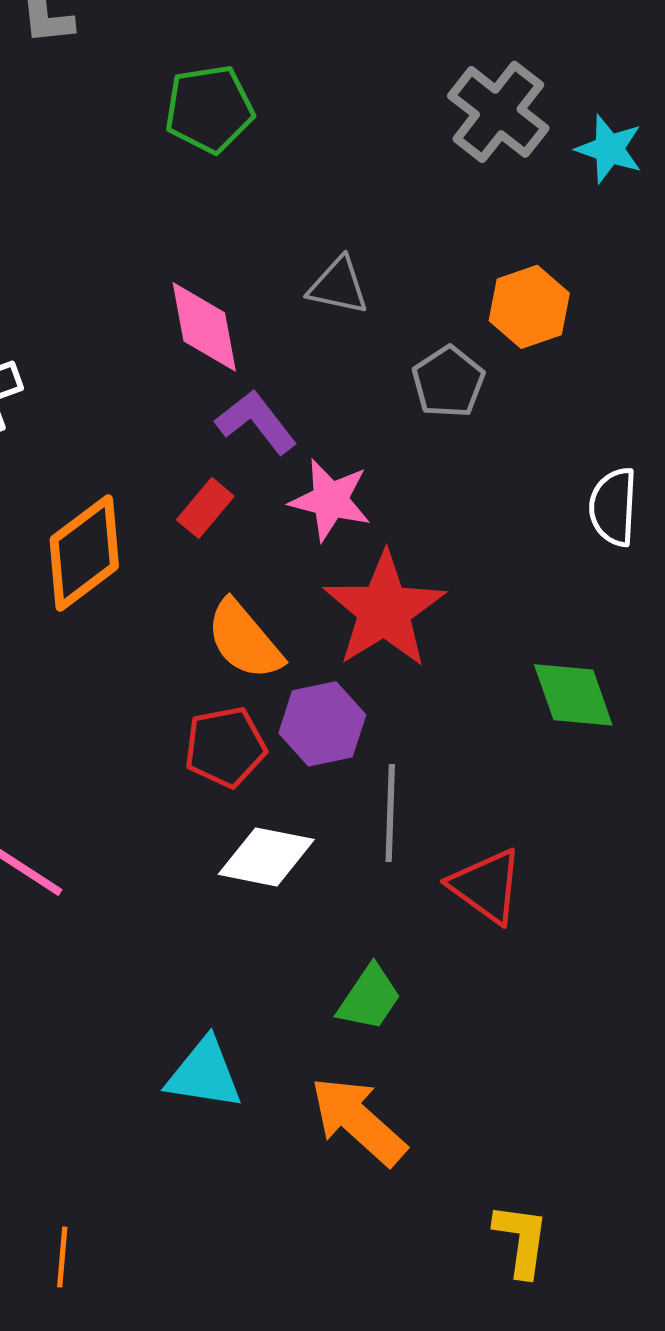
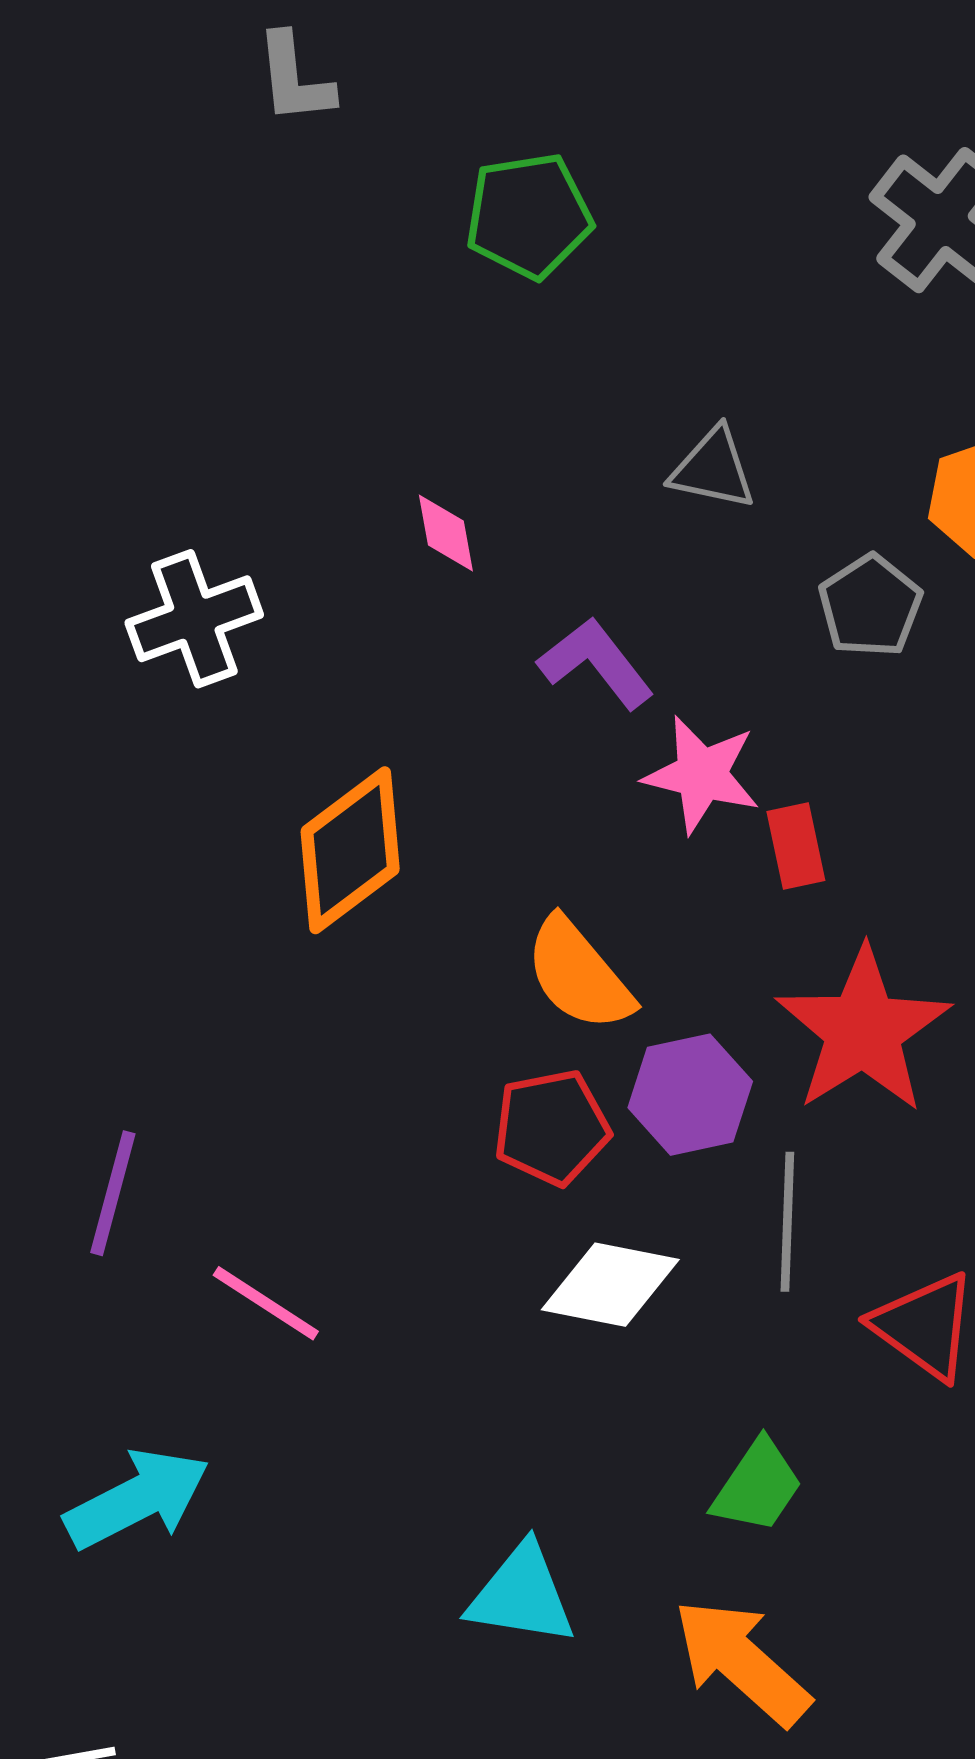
pink diamond: (204, 327) -> (446, 533), moved, size x0.6
red rectangle: (205, 508) -> (796, 846), moved, turned -52
red star: (384, 610) -> (863, 1030), moved

